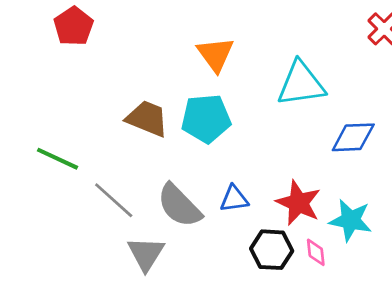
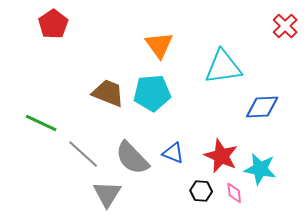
blue triangle: (234, 199) -> (173, 153), turned 30
black hexagon: (272, 250) -> (201, 191), size x0.7

